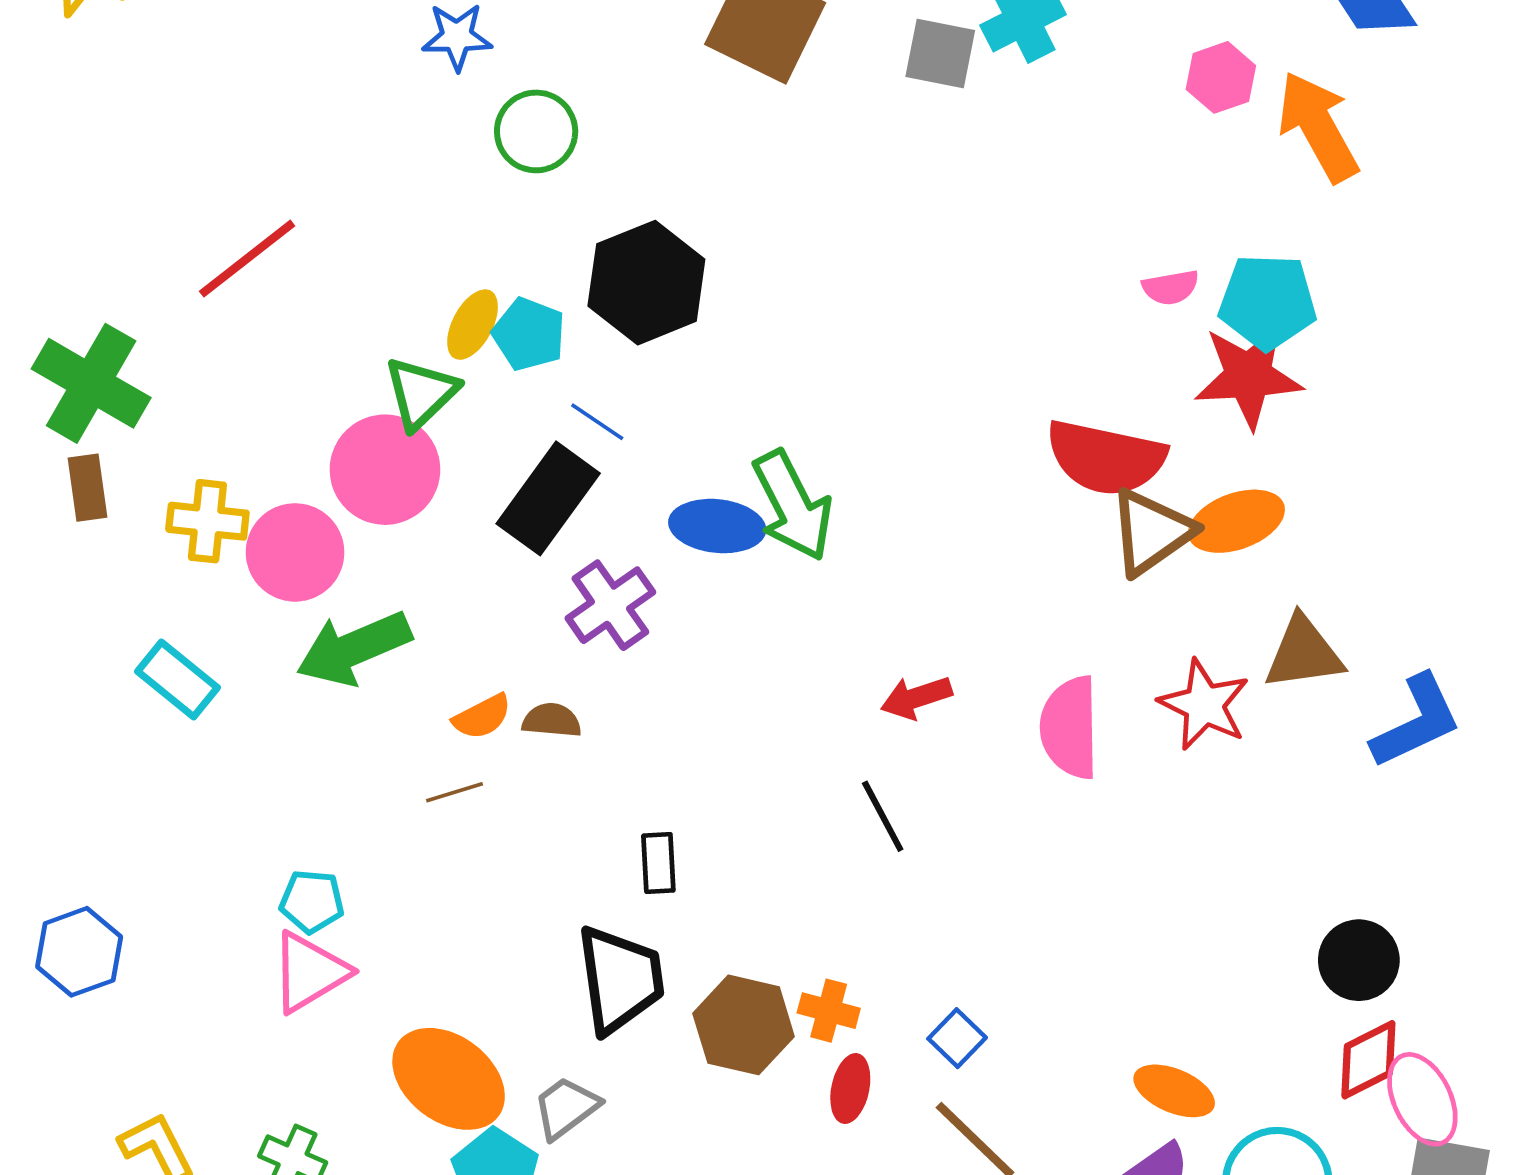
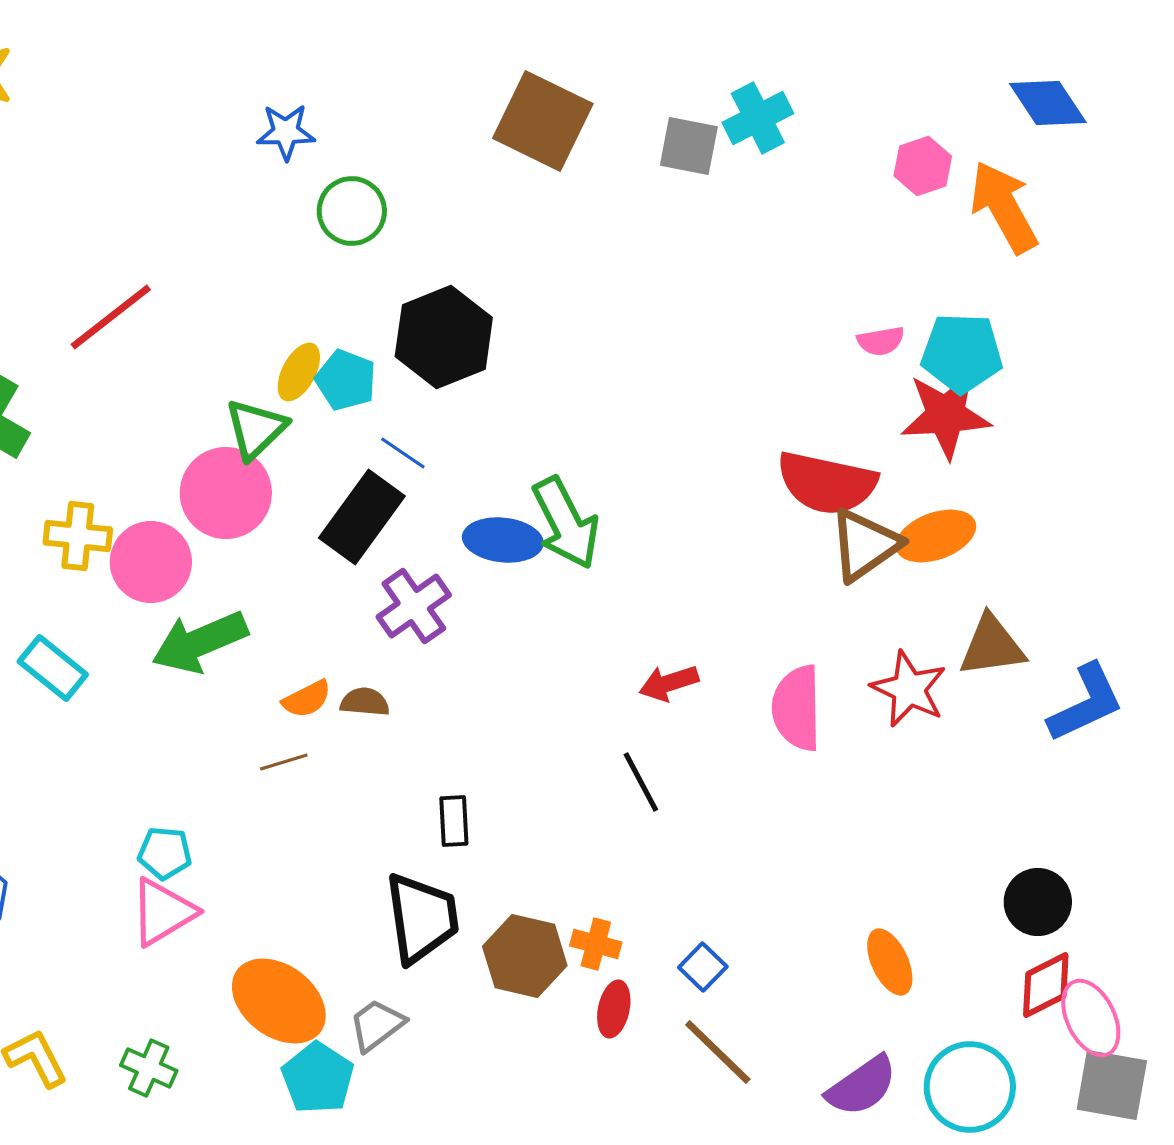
orange ellipse: (1174, 1091) -> (890, 962), moved, turned 42

